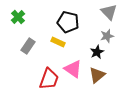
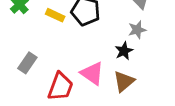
yellow rectangle: (58, 42) -> (55, 15), moved
gray rectangle: (28, 46) -> (27, 63), moved

